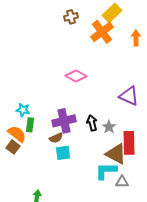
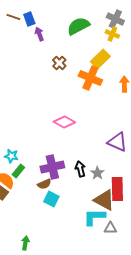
brown cross: (71, 17) -> (59, 63), turned -32
orange cross: (102, 32) -> (90, 78), turned -30
green rectangle: (30, 125) -> (18, 171), turned 32
cyan square: (63, 153) -> (51, 199), turned 35

